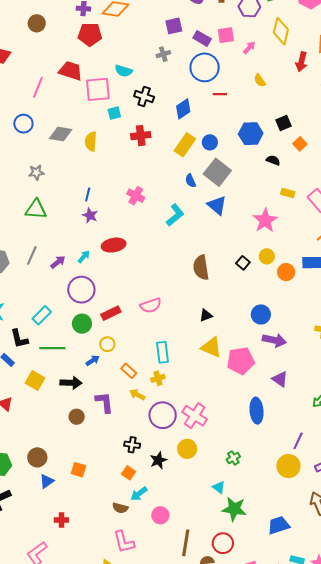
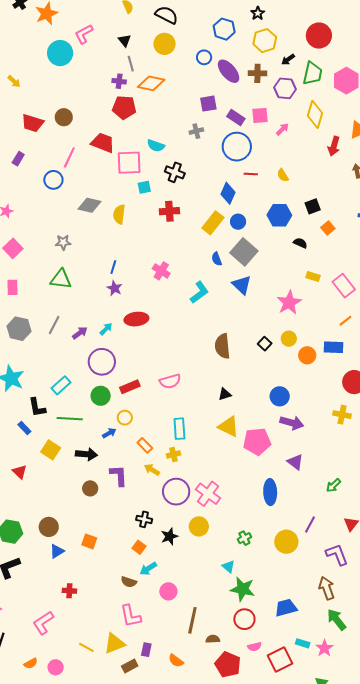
brown circle: (37, 23) -> (64, 117), moved
yellow semicircle: (260, 80) -> (283, 175), moved
blue diamond: (183, 109) -> (228, 193), moved, turned -35
blue circle: (23, 124) -> (53, 180), moved
yellow circle: (288, 466) -> (286, 542), moved
red circle: (223, 543) -> (244, 619), moved

